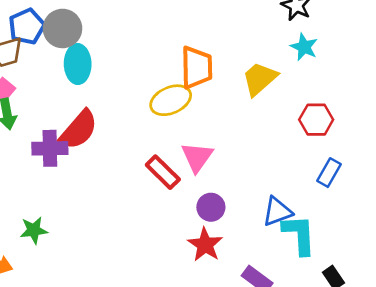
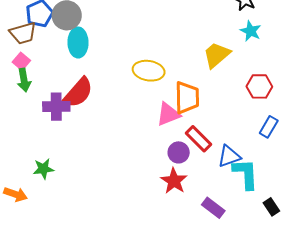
orange trapezoid: (197, 67) -> (187, 98), moved
yellow ellipse: (171, 100) -> (149, 71), turned 32
pink triangle: (197, 157) -> (168, 114), turned 32
red rectangle: (163, 172) -> (198, 139), moved

